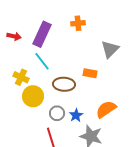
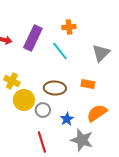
cyan line: (42, 61) -> (60, 51), moved
orange rectangle: (90, 73) -> (88, 84), moved
gray circle: (57, 113) -> (43, 110), moved

